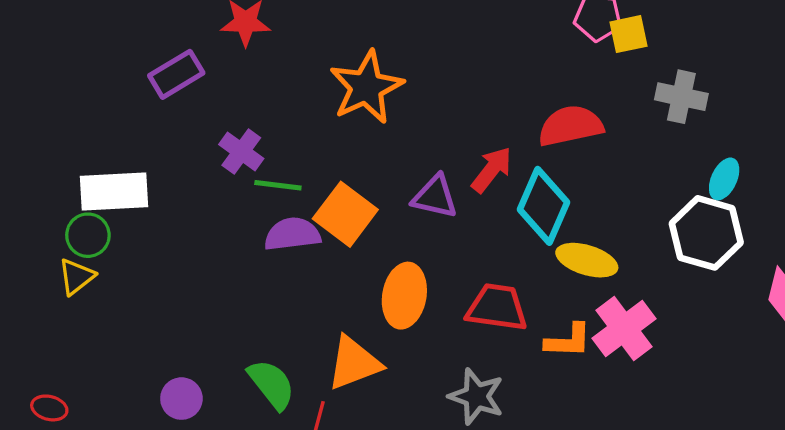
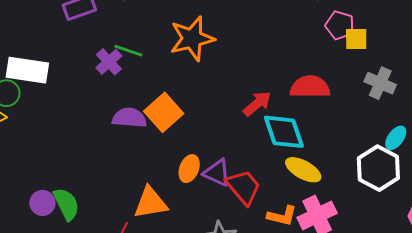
green line: (278, 185) -> (128, 51), moved
purple triangle: (435, 197) -> (217, 173), moved
cyan diamond: (544, 206) -> (284, 132), turned -54
orange ellipse: (404, 296) -> (189, 169), size x0.7
red trapezoid: (497, 307) -> (243, 187), turned 30
green semicircle: (272, 384) -> (66, 204), moved

